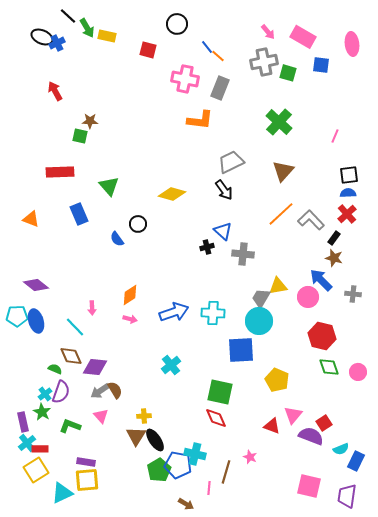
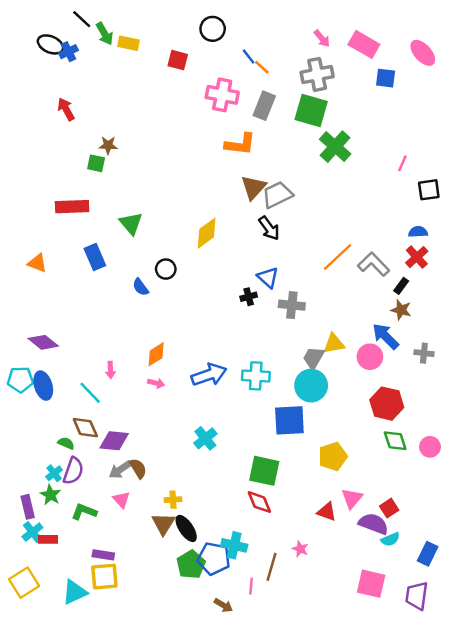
pink ellipse: (352, 44) -> (423, 53), turned -35
green square: (288, 73) -> (311, 111), moved, size x1.6
brown triangle: (283, 171) -> (253, 187), moved
black square: (349, 175) -> (429, 190), moved
yellow diamond: (172, 194) -> (207, 233), turned -52
yellow pentagon: (277, 380) -> (333, 456), turned 30
cyan semicircle: (341, 449) -> (390, 539), moved
yellow square: (36, 470) -> (24, 583), moved

